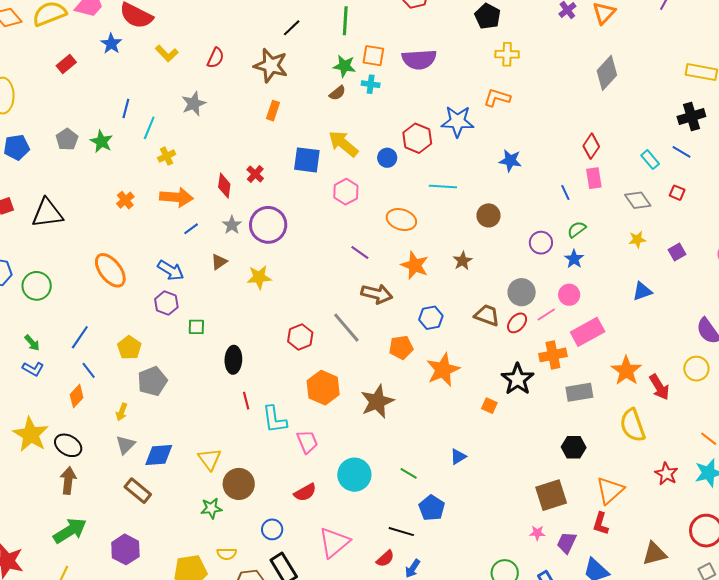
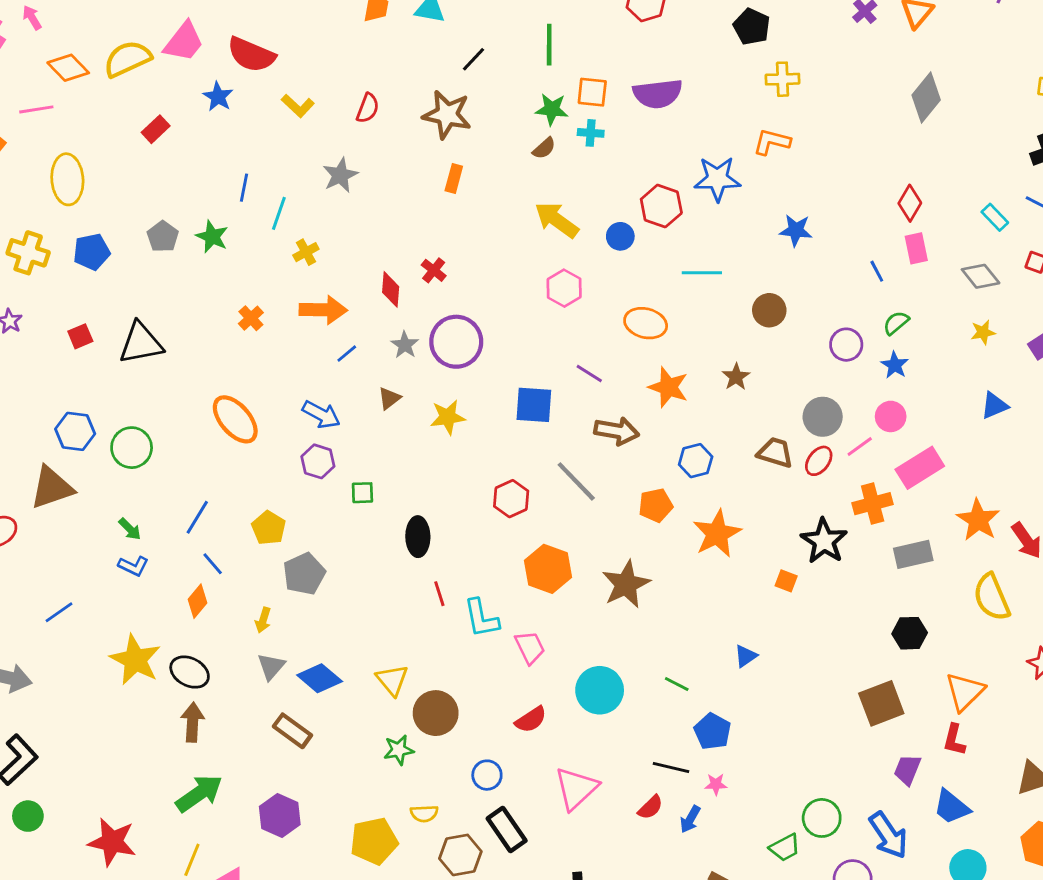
blue square: (307, 160) -> (534, 405), moved
blue diamond: (159, 455) -> (320, 678), turned 48
pink star: (537, 533) -> (716, 784), moved

